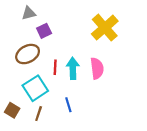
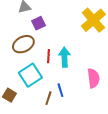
pink semicircle: (97, 68) -> (93, 78), moved
brown line: (39, 114) -> (48, 98), moved

